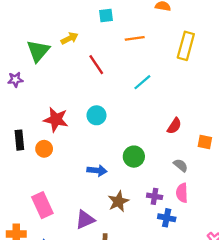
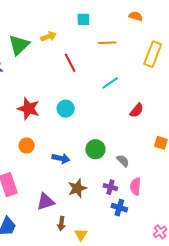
red semicircle: (174, 126) -> (137, 110), moved
orange circle: (44, 149) -> (27, 146), moved
gray semicircle: (181, 165) -> (123, 161), moved

